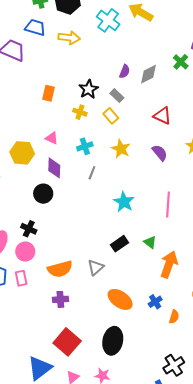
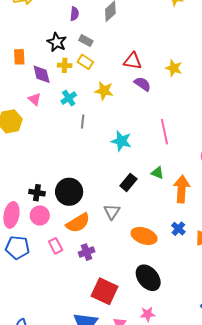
purple semicircle: (125, 71) -> (74, 14), moved
yellow cross: (80, 112) -> (65, 65), moved
red triangle: (162, 116) -> (133, 61), moved
pink triangle: (52, 138) -> (35, 99), turned 32
purple diamond: (54, 168) -> (42, 74), moved
black circle: (43, 194) -> (69, 192), moved, size x1.4
pink rectangle: (21, 278) -> (56, 246), moved
black ellipse: (113, 341) -> (148, 278), turned -36

